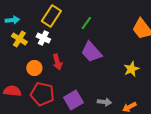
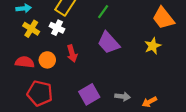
yellow star: (131, 69) -> (153, 46), moved
red semicircle: (12, 91) -> (25, 62), moved
red pentagon: (42, 94) -> (40, 93), moved

